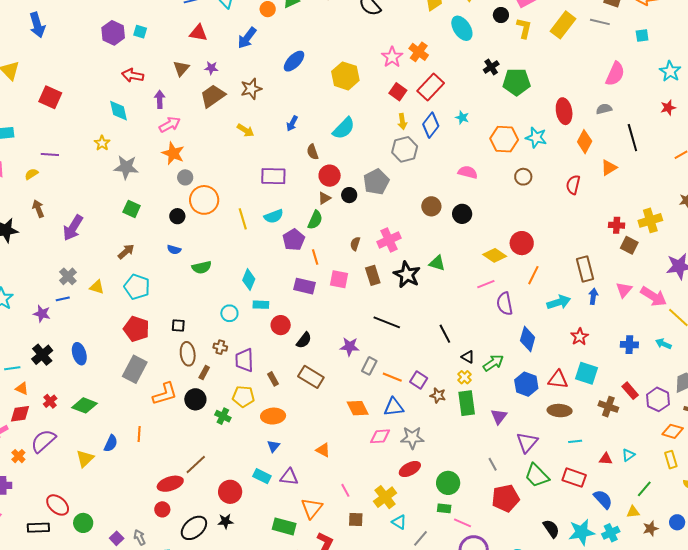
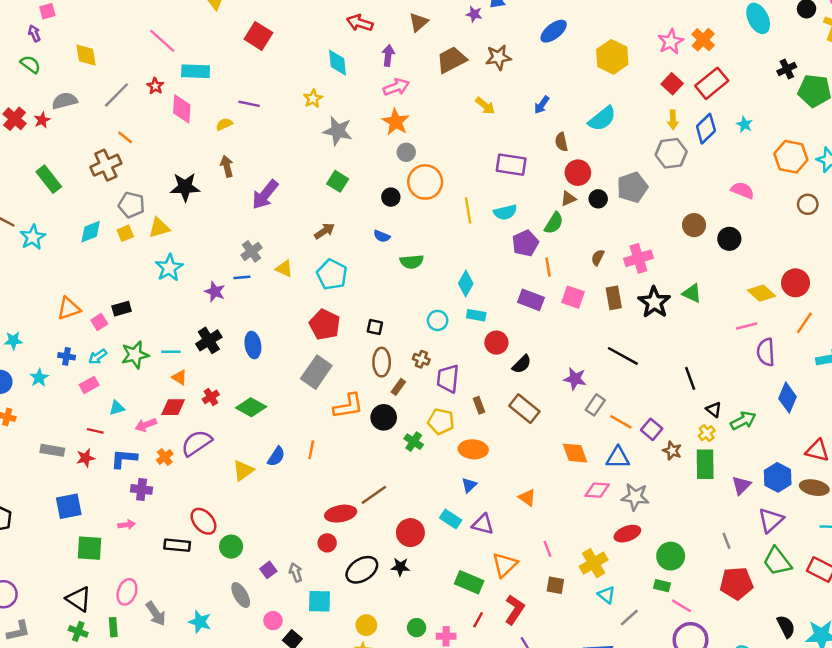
purple star: (211, 68) -> (474, 14), moved
blue hexagon: (526, 384) -> (778, 477), moved

